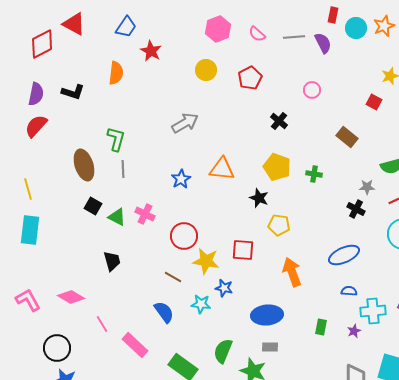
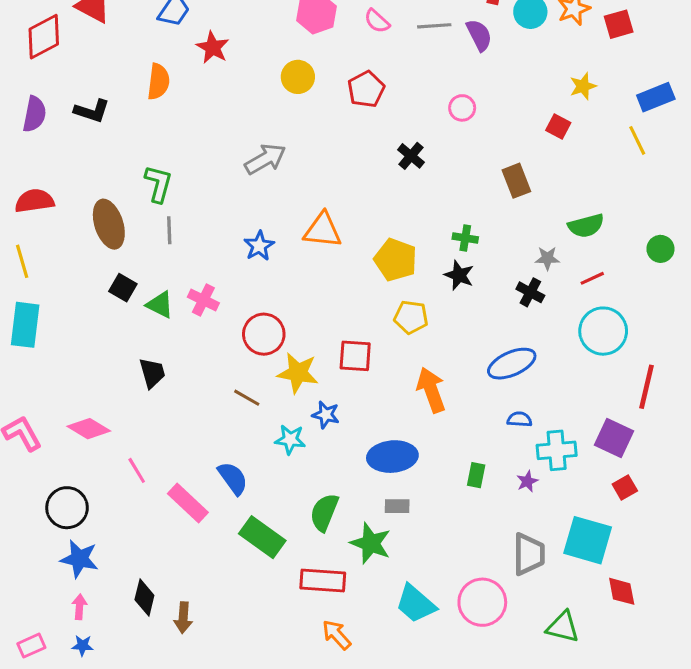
red semicircle: (36, 126) -> (34, 201), moved, turned 40
brown rectangle: (347, 137) -> (516, 181), turned 30
yellow pentagon: (277, 167) -> (396, 260), moved
black star: (259, 198) -> (459, 275), moved
blue semicircle: (164, 312) -> (233, 478), moved

